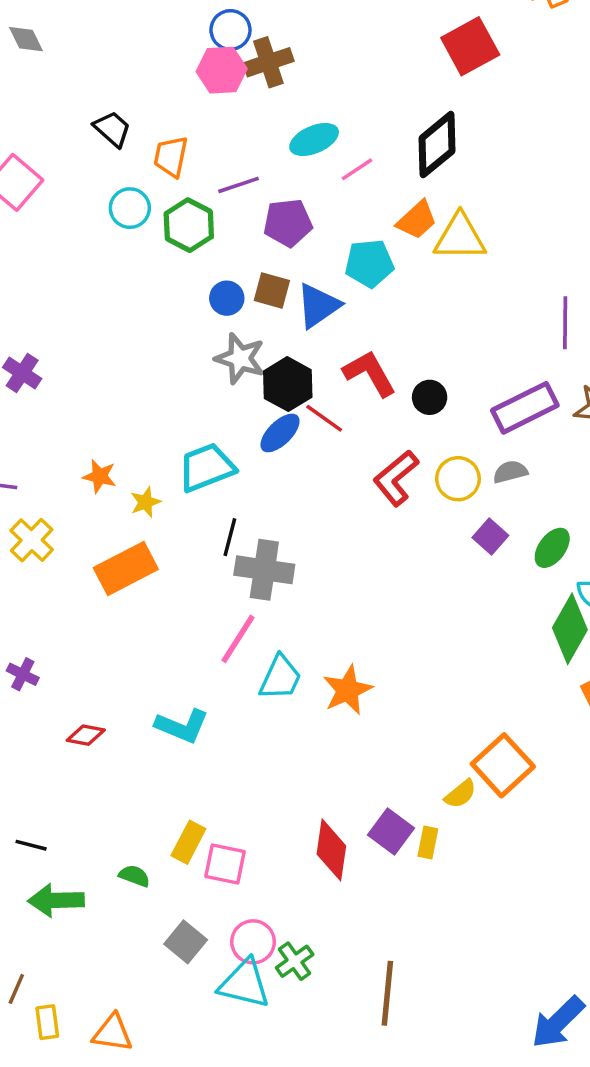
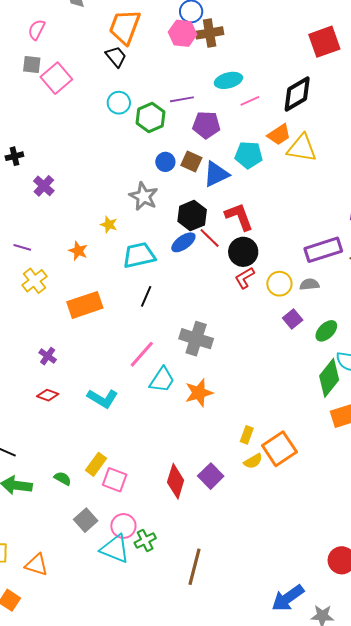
orange trapezoid: (171, 157) -> (125, 27), moved, size x1.5
gray star: (240, 358) -> (144, 196), moved
black circle: (430, 397) -> (243, 252), moved, size x1.5
red L-shape: (396, 478) -> (245, 278), size x0.7
yellow star: (145, 502) -> (109, 225), moved, turned 30
gray cross: (264, 570) -> (196, 339), moved
purple cross: (23, 674) -> (48, 356), moved
yellow rectangle: (428, 843) -> (247, 435), moved

